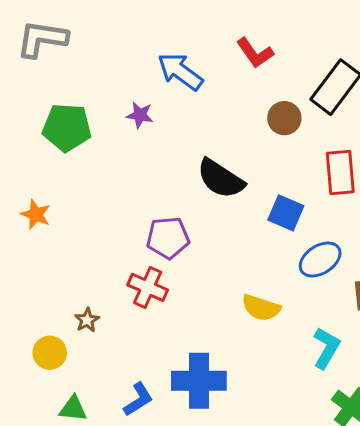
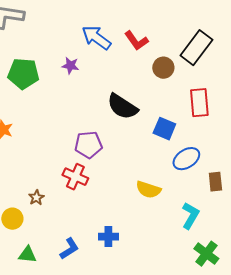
red L-shape: (255, 53) -> (136, 41), moved
blue cross: (199, 381) -> (108, 237), size x0.6

